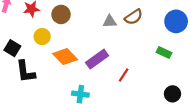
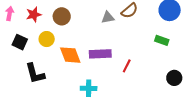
black square: (12, 48) -> (20, 42), moved
orange diamond: (65, 57) -> (70, 55), turned 30
purple rectangle: (97, 59) -> (100, 54), turned 40

